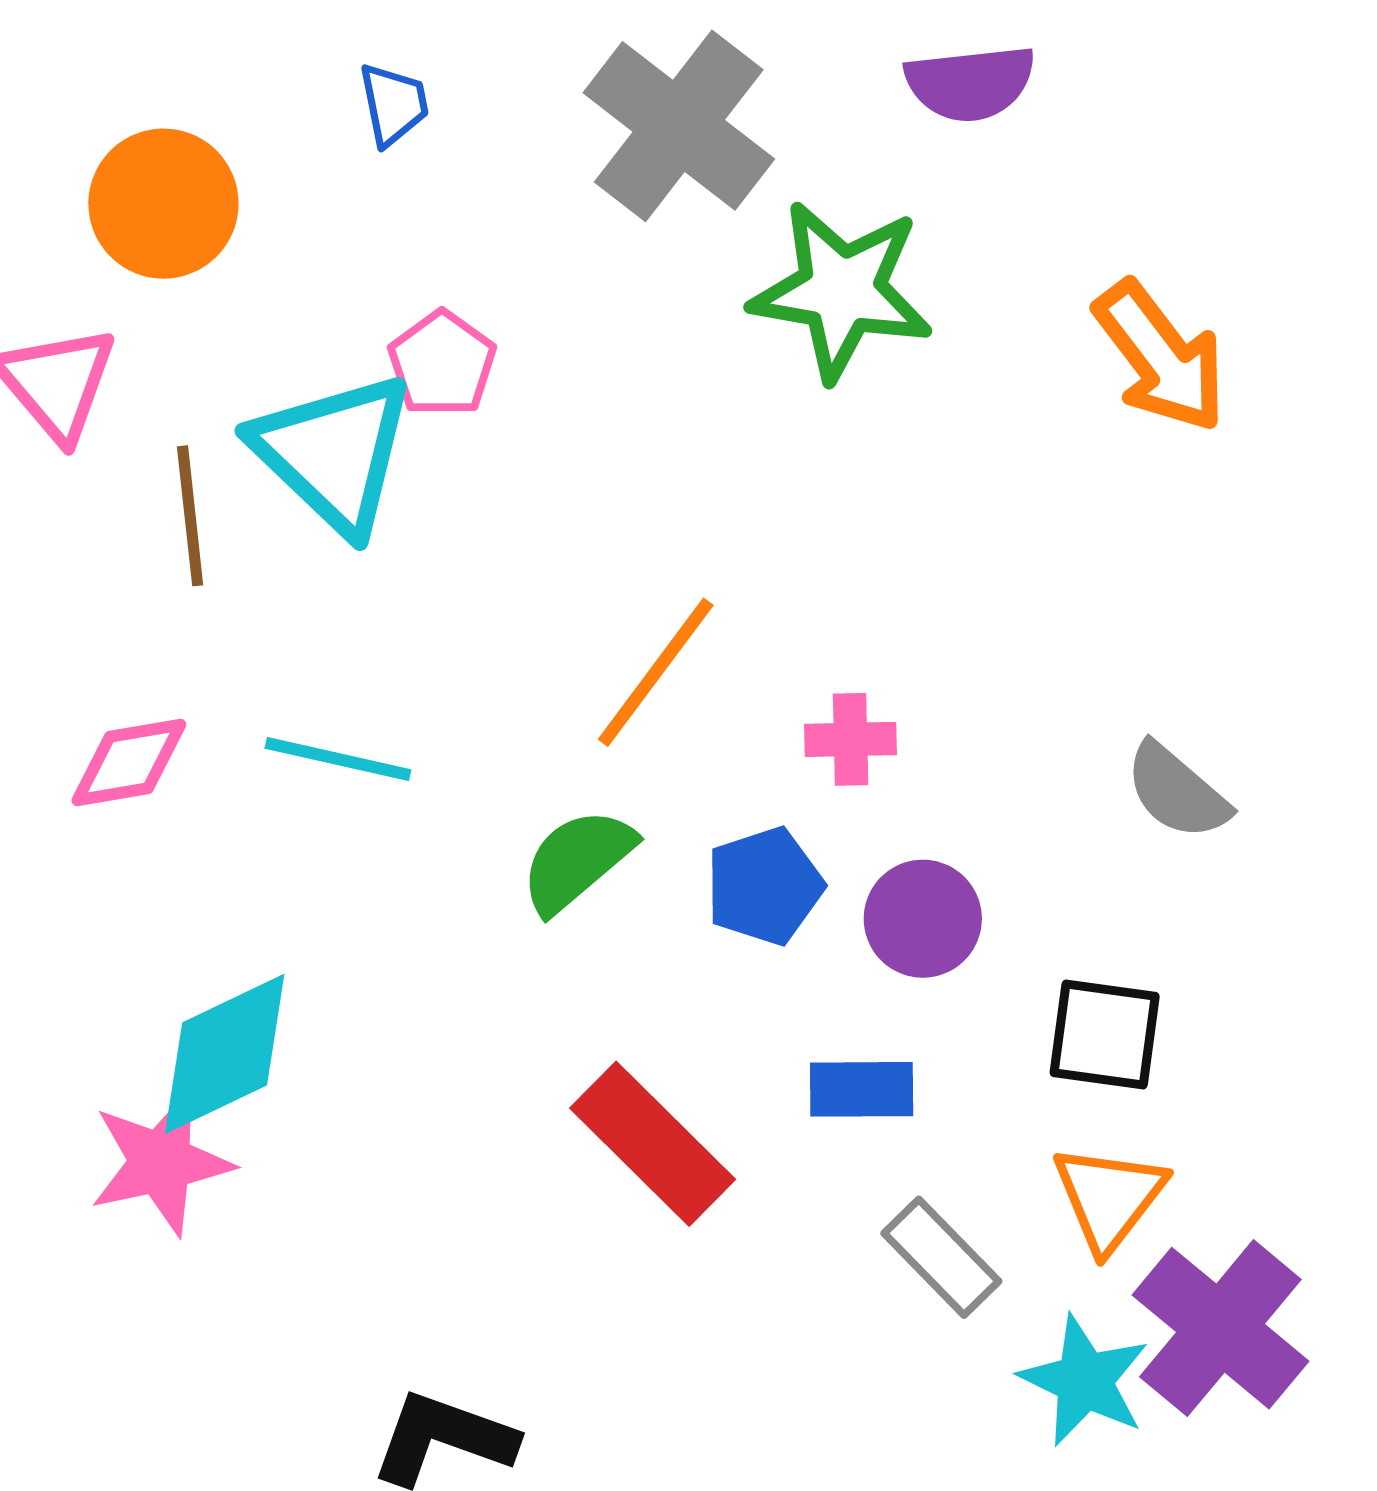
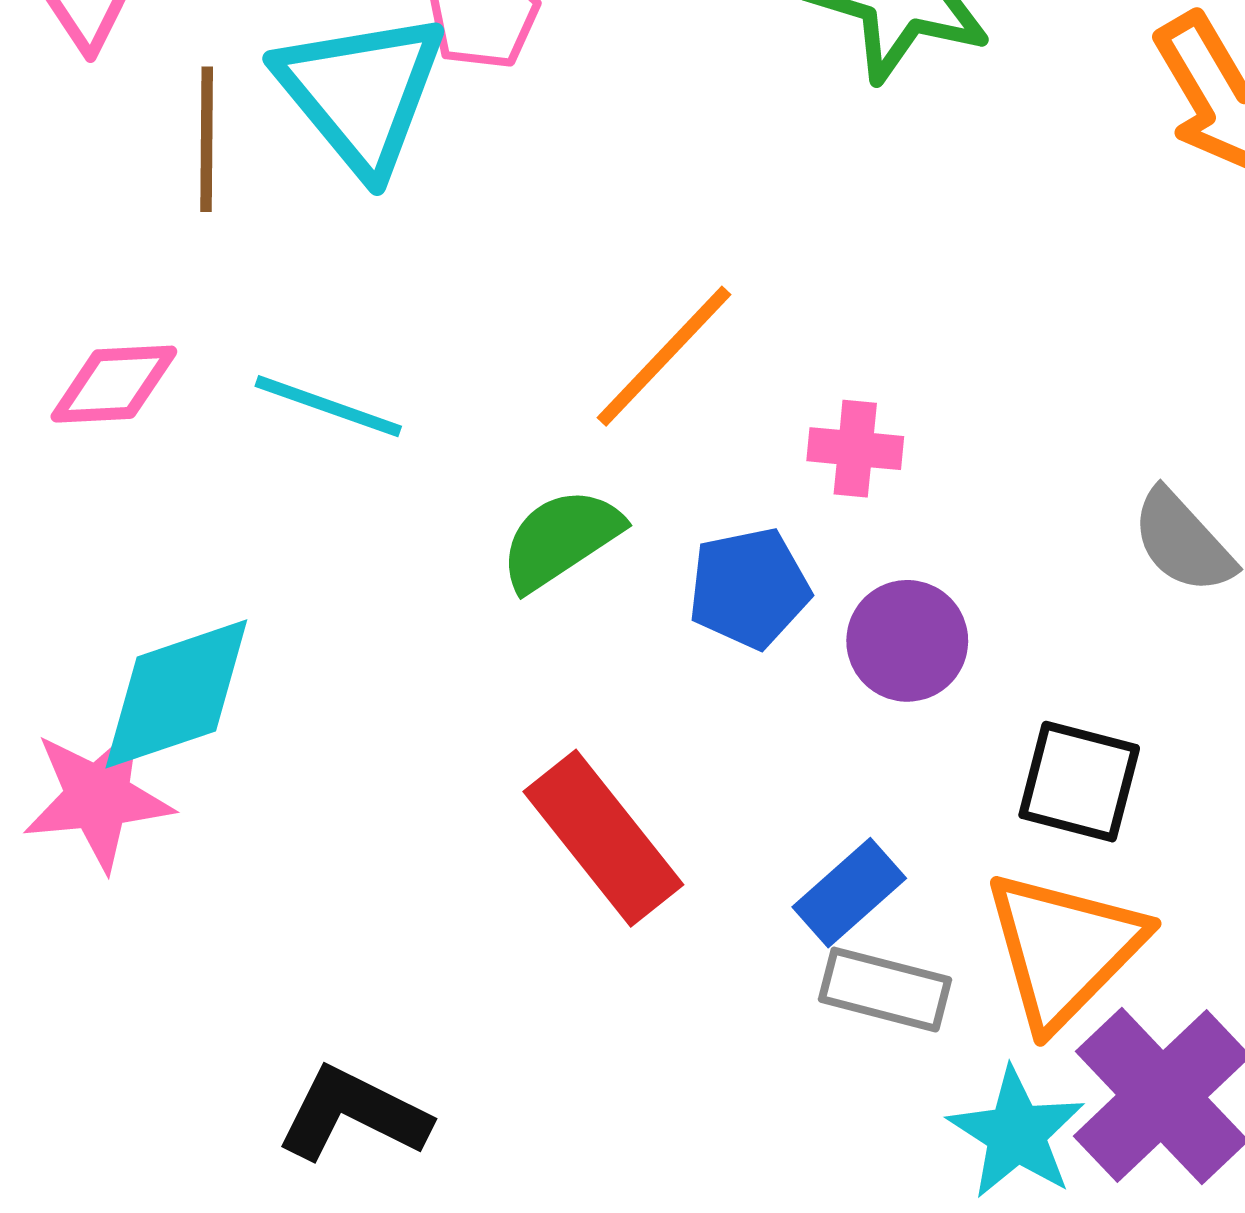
blue rectangle: (862, 1089) -> (849, 893), moved, turned -48
orange triangle: (1109, 1197) -> (1064, 949), size x1.4
gray rectangle: (941, 1257) -> (885, 990), turned -38

